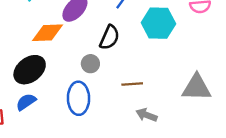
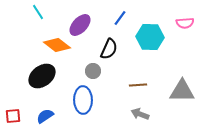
orange diamond: (47, 33) -> (57, 45), turned 40
brown line: (132, 84) -> (138, 85), moved
blue semicircle: (26, 102) -> (45, 116), moved

